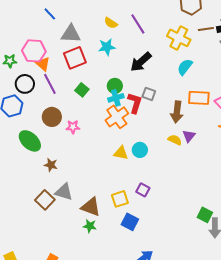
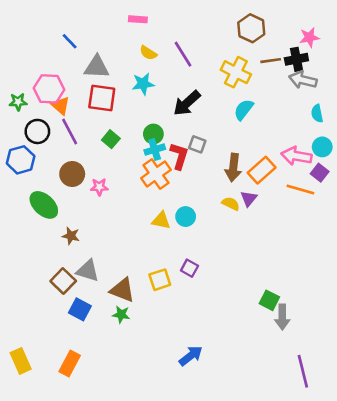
red square: (75, 58) -> (102, 98), turned 30
orange rectangle: (199, 98) -> (262, 170), moved, turned -45
blue square: (130, 222) -> (80, 309), moved

